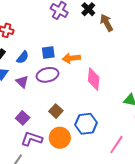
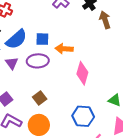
blue semicircle: (23, 57) -> (16, 39), size x1.6
blue hexagon: (86, 124) -> (83, 116), moved

